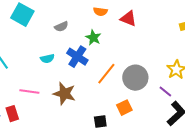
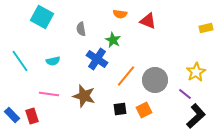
gray semicircle: (61, 27) -> (81, 29), turned 104
cyan semicircle: (47, 59) -> (53, 61), moved
black square: (100, 122) -> (120, 109), moved

